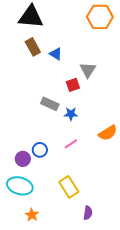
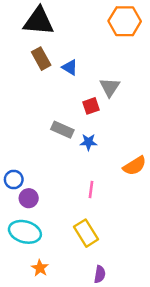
pink line: (71, 144) -> (91, 189), moved, turned -48
blue circle: (40, 150) -> (14, 179), moved
purple semicircle: (88, 213) -> (100, 274), moved

